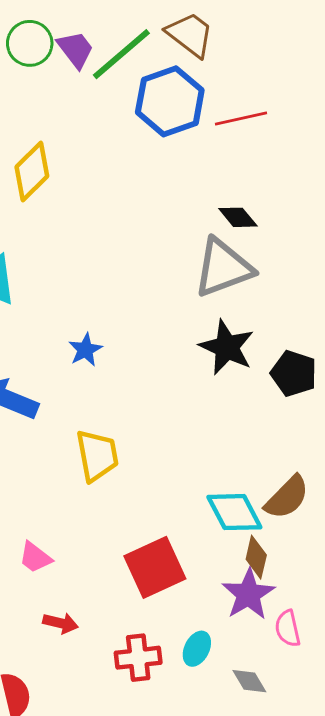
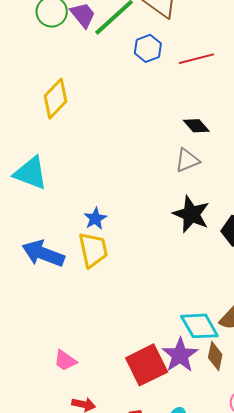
blue hexagon: (170, 101) -> (148, 48), size x0.6
gray triangle: (223, 268) -> (187, 160), size x0.6
yellow trapezoid: (97, 456) -> (93, 250), moved
purple star: (248, 594) -> (180, 355), moved

